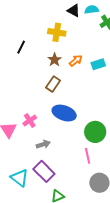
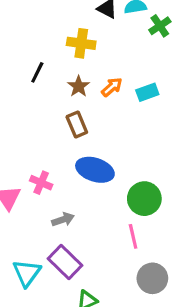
black line: (21, 47) -> (37, 72), moved
brown rectangle: (53, 84) -> (77, 125), turned -56
pink cross: (30, 121) -> (41, 183), turned -32
cyan triangle: (20, 178) -> (27, 273), turned 30

